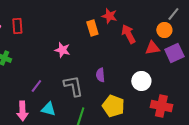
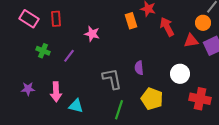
pink star: (62, 50) -> (92, 34), moved
purple line: (36, 86) -> (69, 56), moved
cyan triangle: (48, 109) -> (76, 106), moved
pink arrow: (22, 111) -> (56, 92), moved

